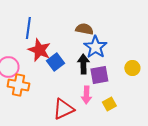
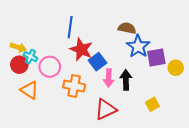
black arrow: (83, 64) -> (126, 80), moved
purple square: (99, 75) -> (156, 58), moved
orange cross: (18, 85) -> (74, 86), moved
pink arrow: (86, 95) -> (109, 78), moved

